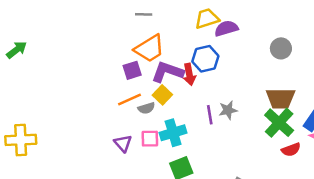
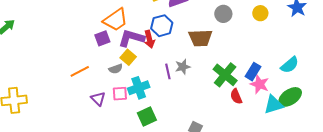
brown trapezoid: (281, 98) -> (200, 38), moved
orange line: (129, 99) -> (80, 71), moved
red semicircle: (291, 150) -> (236, 96), turned 91

